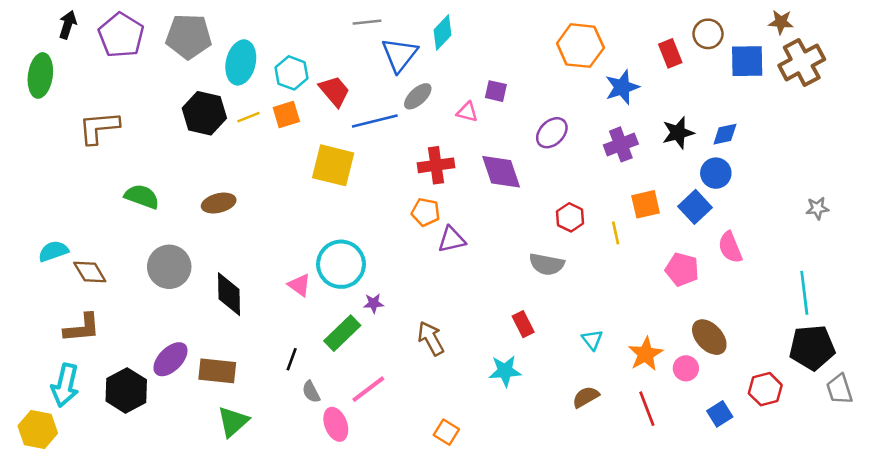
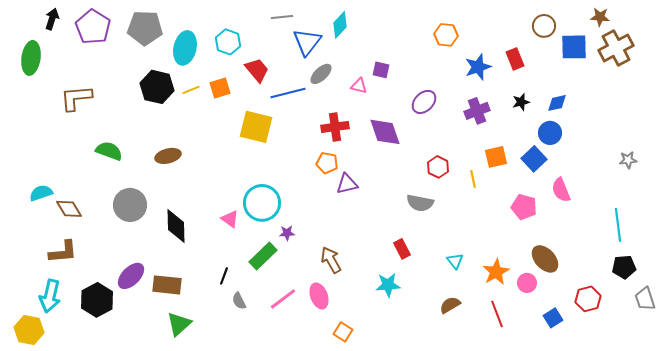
orange hexagon: (580, 46) -> (446, 35), size x0.7
red rectangle: (670, 53) -> (515, 59), moved
cyan hexagon: (292, 73) -> (228, 42), moved
black star: (678, 133) -> (521, 102), size x0.7
black pentagon: (812, 347) -> (624, 267), size x0.7
pink ellipse: (336, 424) -> (319, 296), moved

